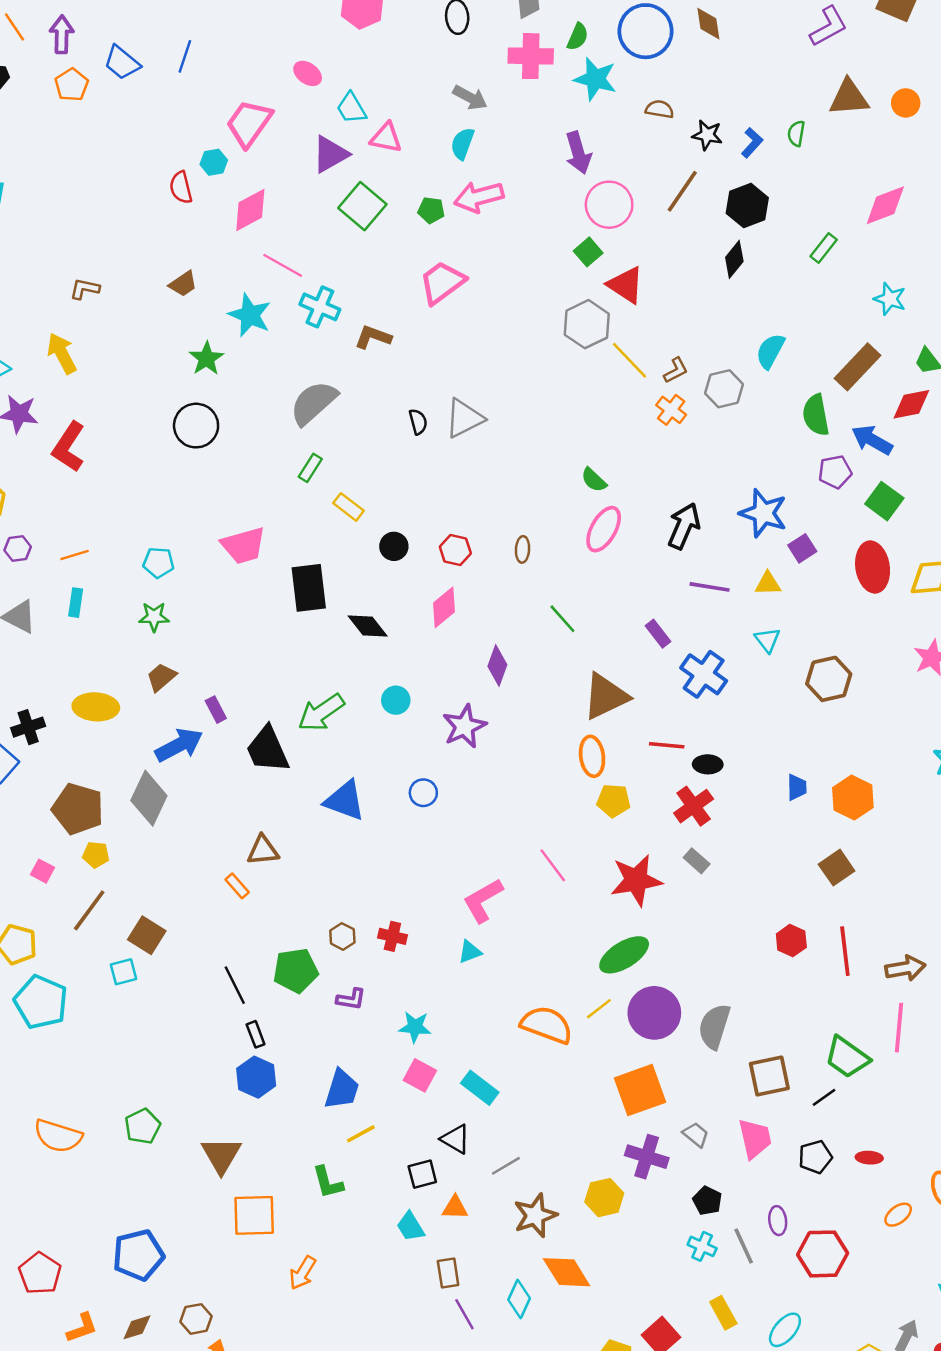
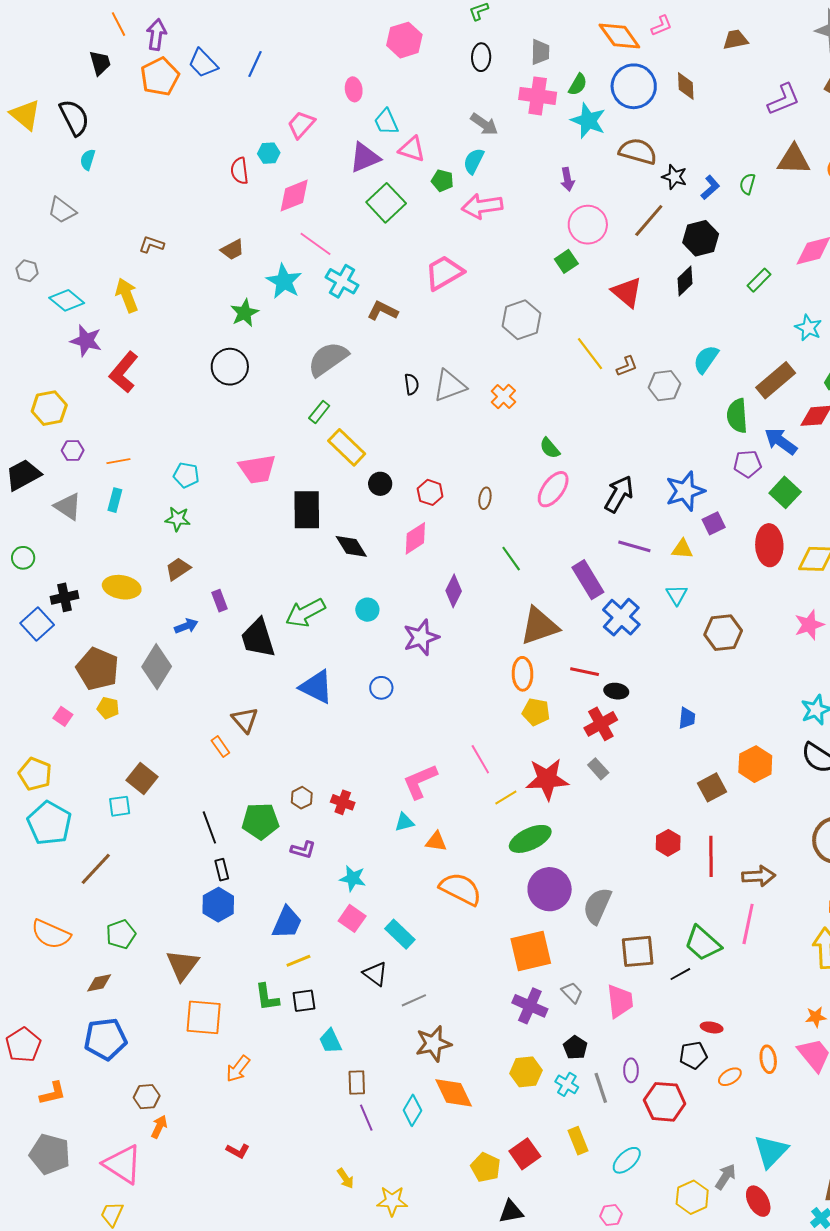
pink ellipse: (308, 73) -> (354, 89), turned 40
orange pentagon: (72, 85) -> (160, 77), size x1.4
brown semicircle: (659, 109) -> (638, 151), size x1.6
pink trapezoid: (249, 123) -> (301, 125), size x0.7
purple arrow: (578, 153) -> (567, 179), size x0.7
green pentagon: (431, 210) -> (442, 181), moved
red triangle: (626, 285) -> (627, 292), moved
gray hexagon: (587, 324) -> (521, 320), moved
orange cross: (671, 410) -> (503, 396), moved
yellow rectangle: (348, 507) -> (347, 447), size x1.5
blue star: (763, 513) -> (685, 491), turned 30
purple rectangle: (658, 634) -> (588, 580), size x1.6
blue arrow: (179, 745) -> (186, 626), size x0.6
orange hexagon: (853, 798) -> (755, 764), moved
brown triangle: (263, 850) -> (245, 720), turned 48
brown line: (89, 910) -> (96, 869), moved
yellow line: (599, 1009) -> (506, 798), moved
black pentagon: (815, 1157) -> (693, 1055), moved
black square: (422, 1174) -> (304, 1001), moved
yellow hexagon: (604, 1198) -> (526, 1072), moved
orange triangle: (455, 1208) -> (436, 842), moved
brown diamond: (137, 1327) -> (99, 983), moved

